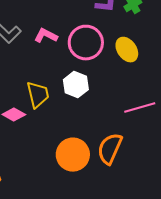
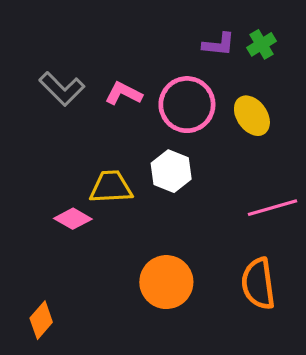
yellow trapezoid: (38, 95) -> (111, 187), turned -80
orange semicircle: (110, 149) -> (258, 284), moved, turned -32

